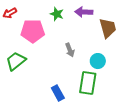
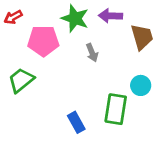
green star: (57, 14) -> (75, 18), size x1.5
gray arrow: (70, 50) -> (92, 53), moved
cyan circle: (98, 61) -> (141, 85), moved

